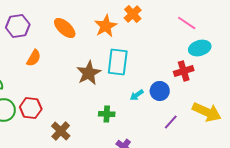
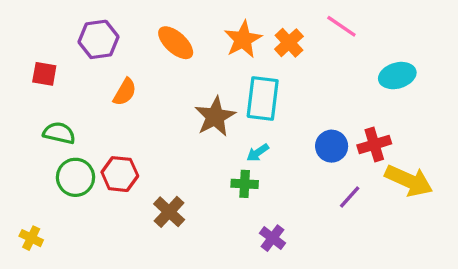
orange cross: (133, 14) -> (289, 43), moved
pink line: (187, 23) -> (341, 26), moved
red cross: (184, 71) -> (374, 144), moved
cyan arrow: (137, 95) -> (258, 153), moved

